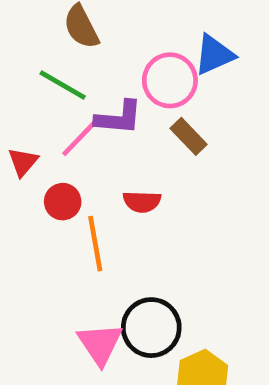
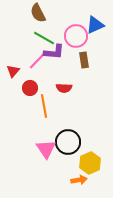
green line: (63, 85) -> (44, 38), moved
brown rectangle: (189, 136) -> (84, 60), turned 35

